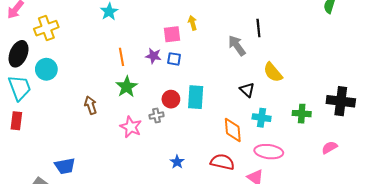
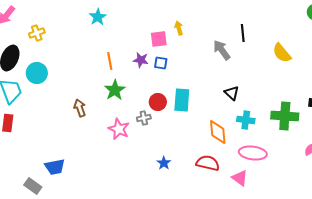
yellow cross: (46, 28) -> (37, 33), size x0.7
yellow semicircle: (273, 72) -> (282, 53), moved
green cross: (302, 114) -> (285, 116), size x1.5

